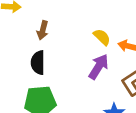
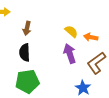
purple arrow: (99, 67) -> (70, 54), turned -48

